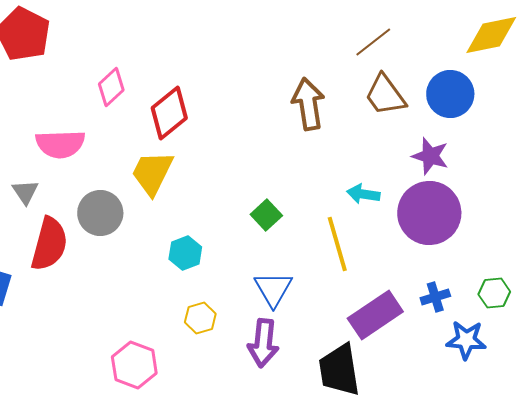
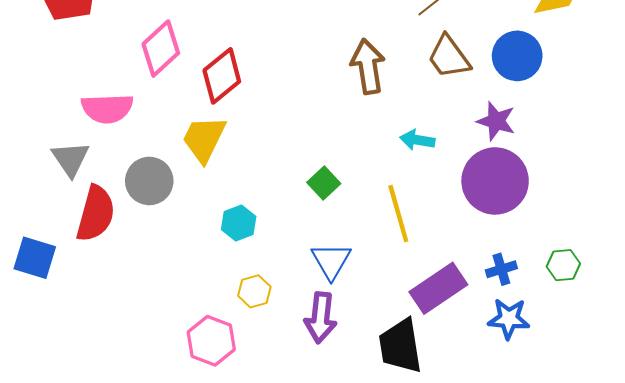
pink diamond: (111, 87) -> (161, 49), size x1.4
gray triangle: (25, 192) -> (70, 159), size x1.4
cyan arrow: (363, 194) -> (417, 140), moved
blue star: (466, 340) -> (509, 319), moved
pink hexagon: (134, 365) -> (211, 341), moved

